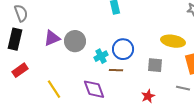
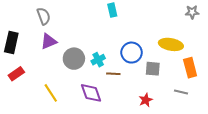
gray semicircle: (21, 13) -> (44, 16), moved
gray circle: (75, 41) -> (74, 59), moved
blue circle: (123, 49) -> (132, 53), moved

